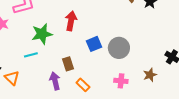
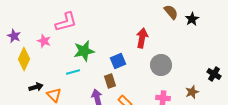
red arrow: (71, 21) -> (142, 38), moved
blue square: (94, 44) -> (118, 61), moved

